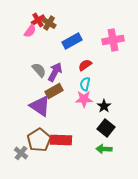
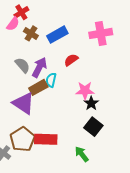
brown cross: (49, 23) -> (31, 33), moved
cyan semicircle: (85, 84) -> (51, 80), moved
pink star: (84, 99) -> (85, 91), moved
green arrow: (104, 149) -> (82, 154), moved, turned 49

